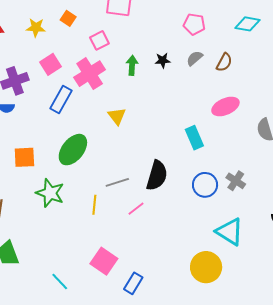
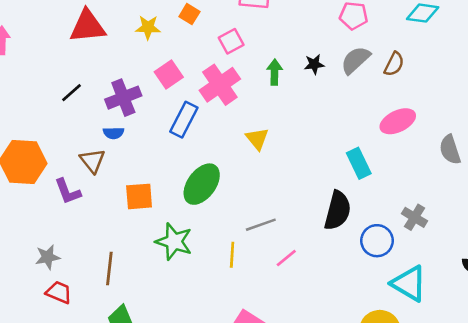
gray semicircle: (195, 58) -> (356, 60), size x1.4
black semicircle: (157, 176) -> (338, 211), moved
blue circle: (205, 185) -> (377, 241), moved

